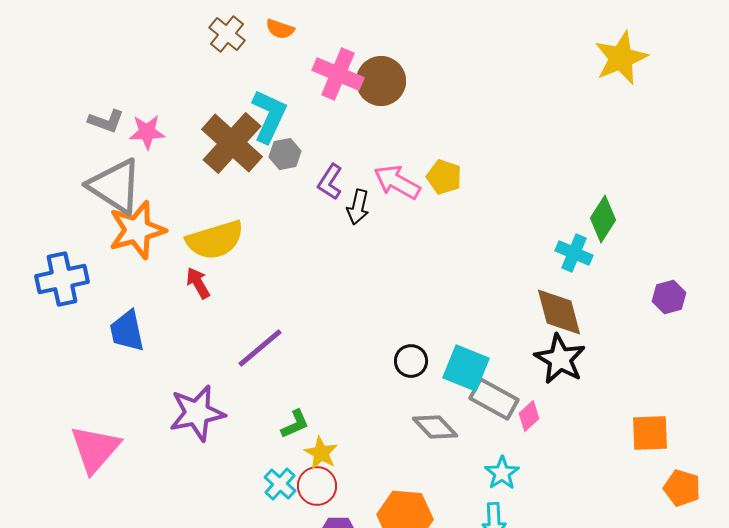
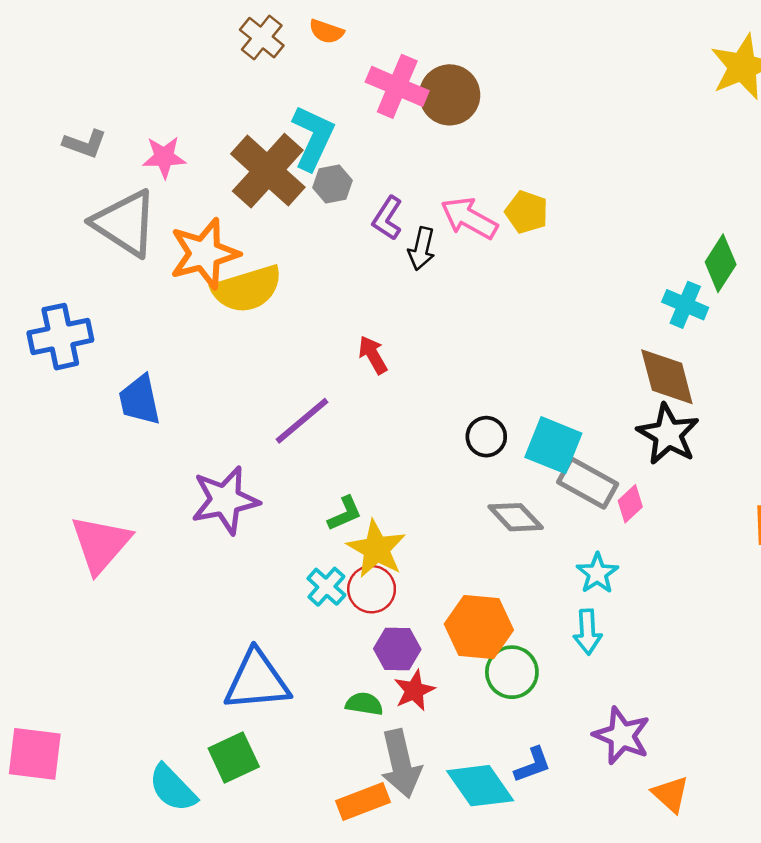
gray L-shape: (106, 121) -> (85, 144), moved
orange star: (137, 230) -> (204, 254), moved
red arrow: (198, 283) -> (373, 355), moved
yellow star: (321, 453) -> (376, 549), size x1.4

